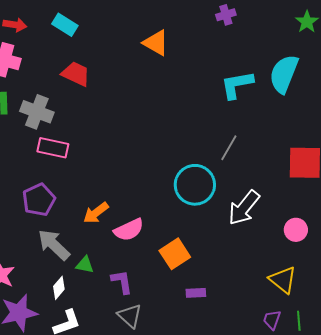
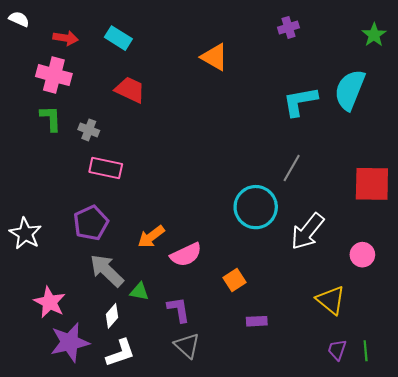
gray cross: (37, 112) -> (89, 130), size x0.6
orange square: (175, 254) -> (235, 280), size x0.7
yellow triangle: (283, 280) -> (331, 300), moved

